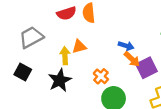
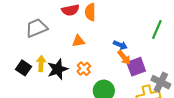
yellow arrow: (65, 56) -> (41, 64), moved
black square: (23, 72) -> (24, 68), moved
orange cross: (101, 76) -> (84, 69), moved

